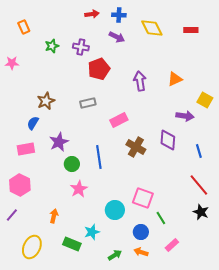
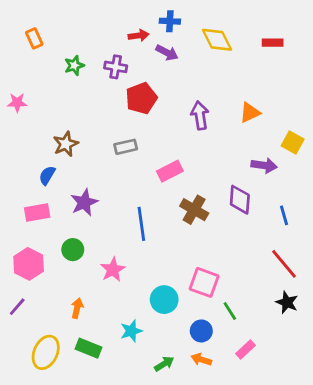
red arrow: (92, 14) -> (138, 35), moved
pink star: (12, 63) -> (17, 103), moved
green circle: (72, 164) -> (73, 250), moved
green rectangle: (72, 244) -> (89, 348), moved

